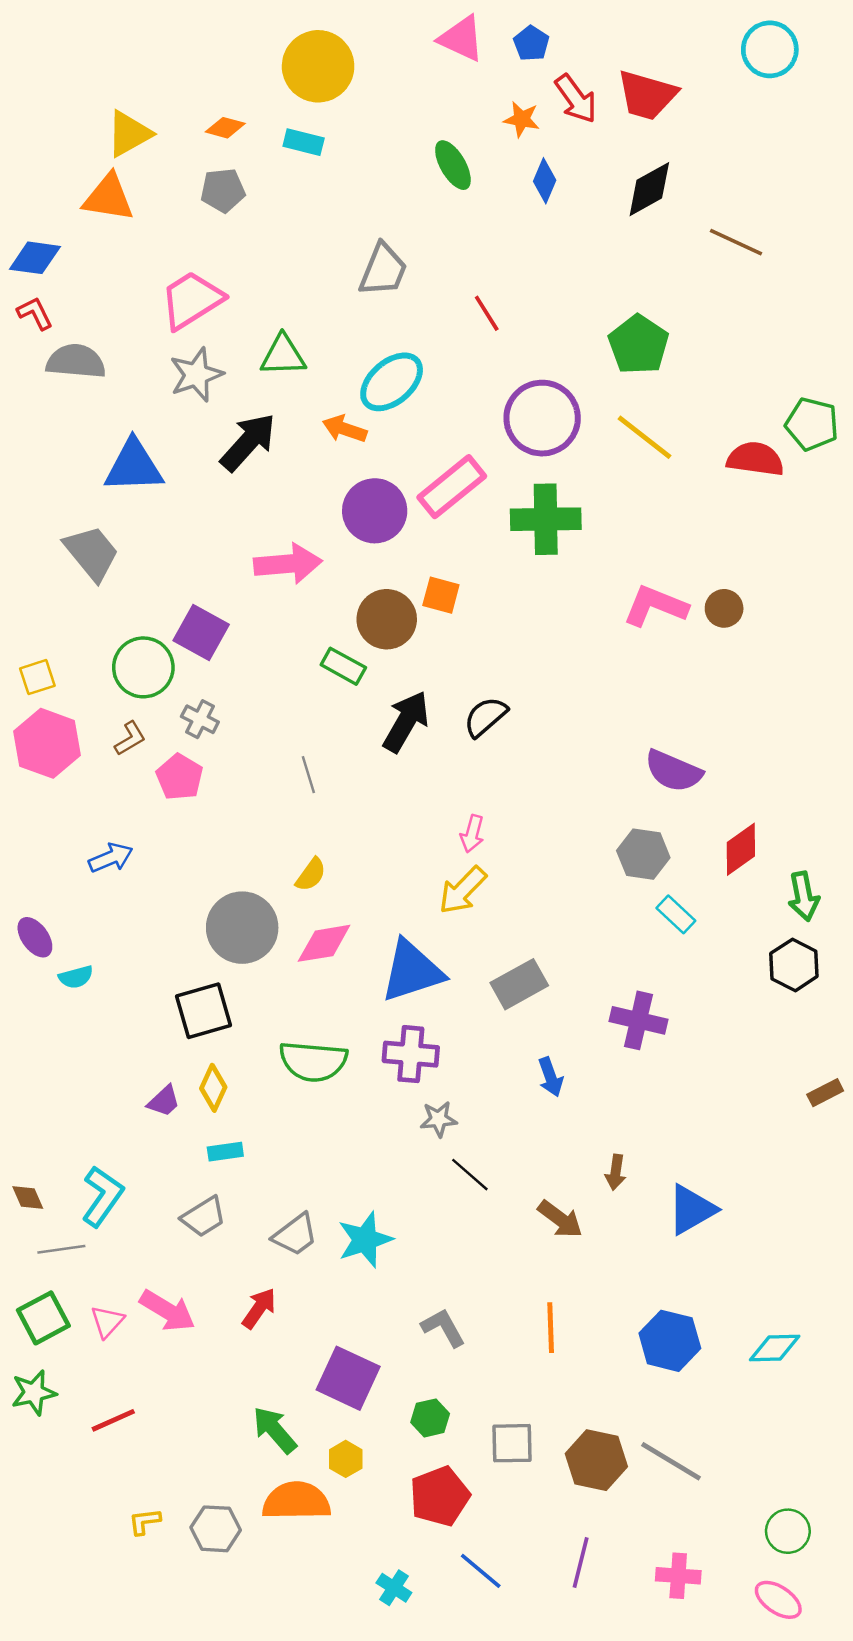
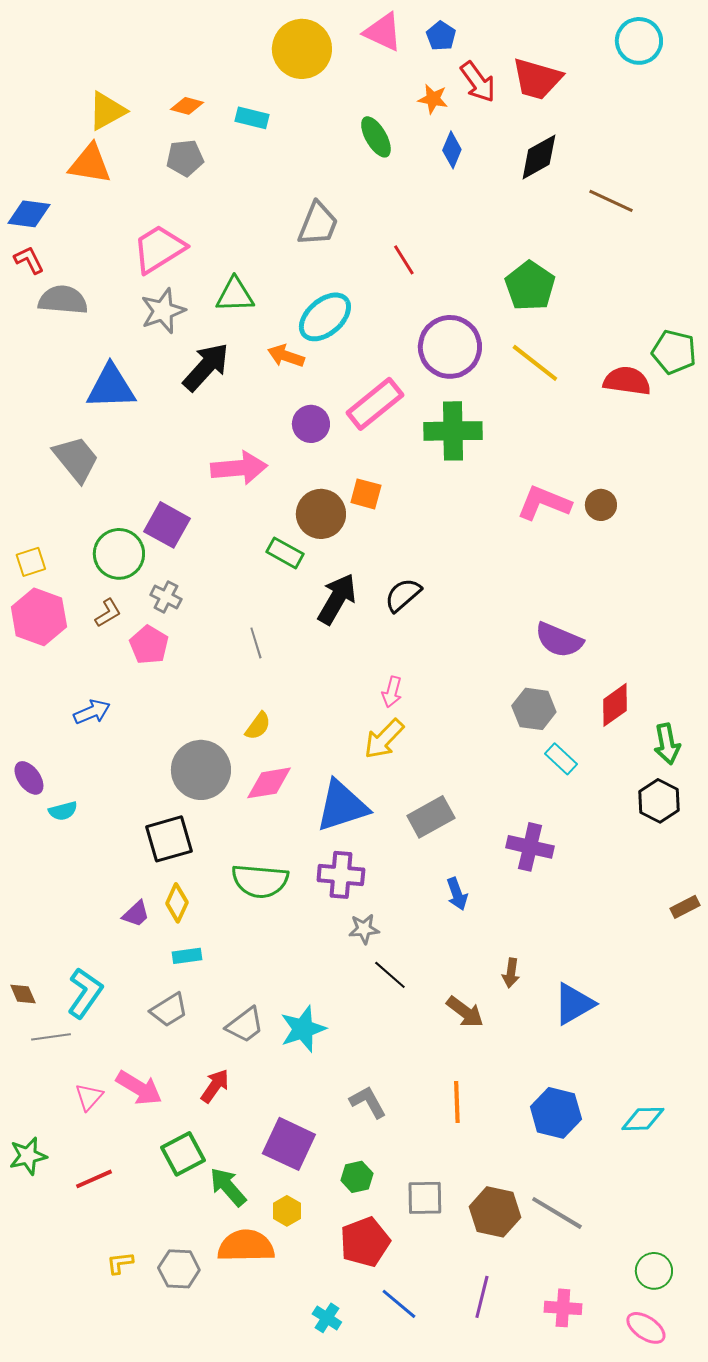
yellow circle: (318, 66) -> (302, 49), moved
purple circle: (375, 511) -> (311, 424), size x0.7
green square: (43, 1318) -> (183, 1154), moved

